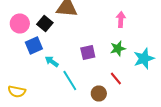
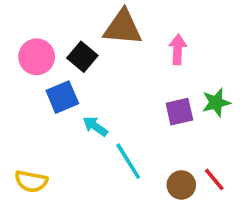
pink arrow: (121, 20) -> (178, 49), moved
purple square: (88, 52) -> (179, 112), moved
red line: (116, 78) -> (214, 179), moved

